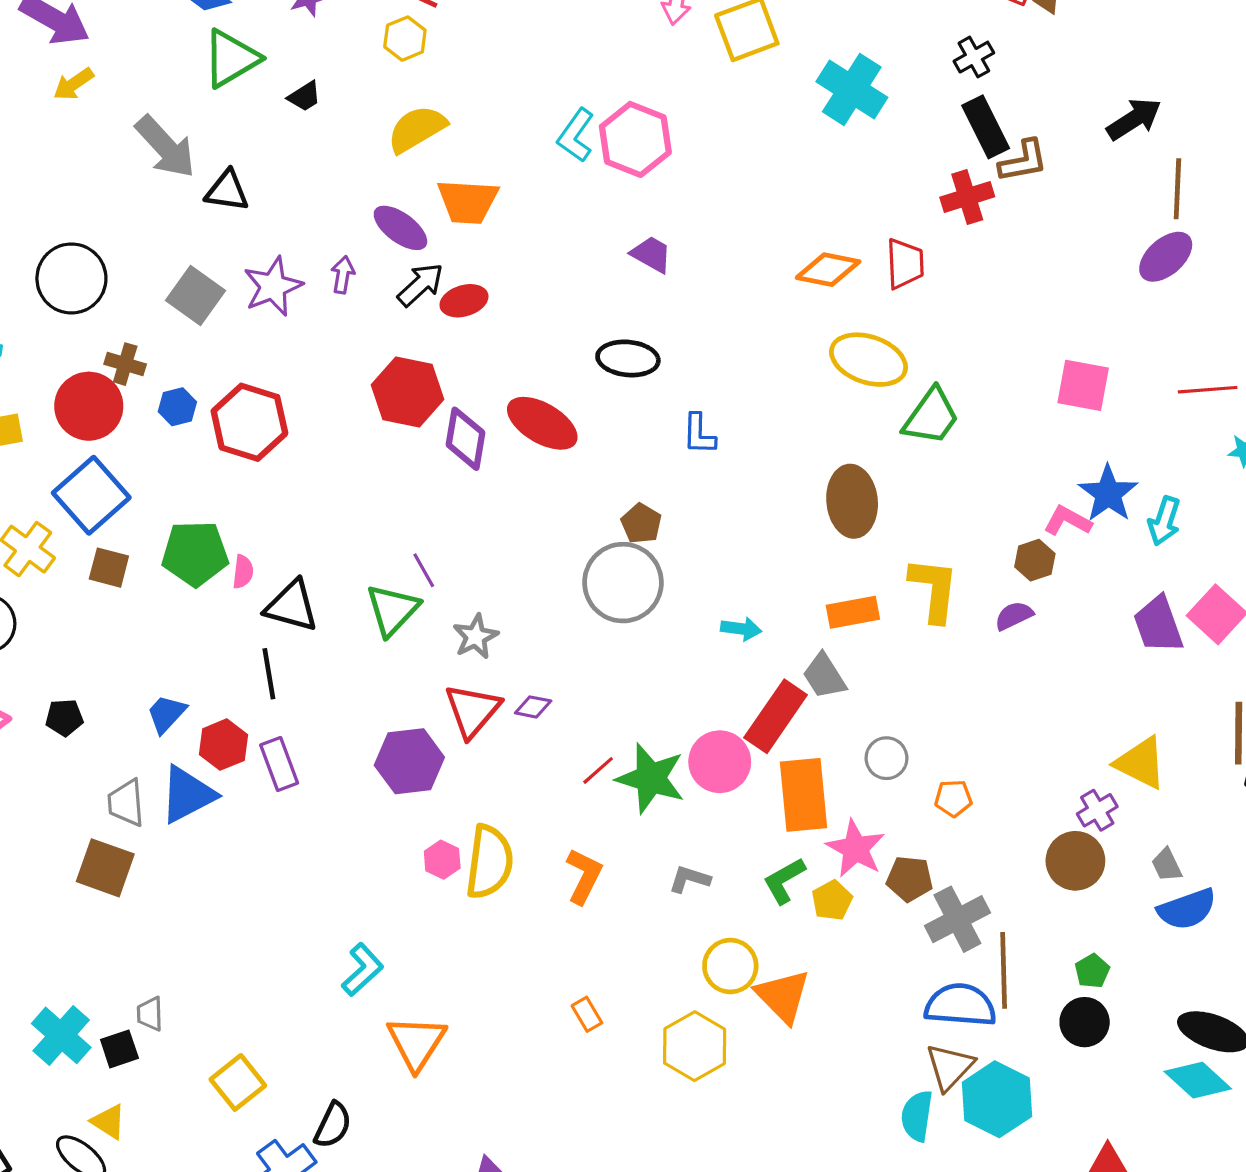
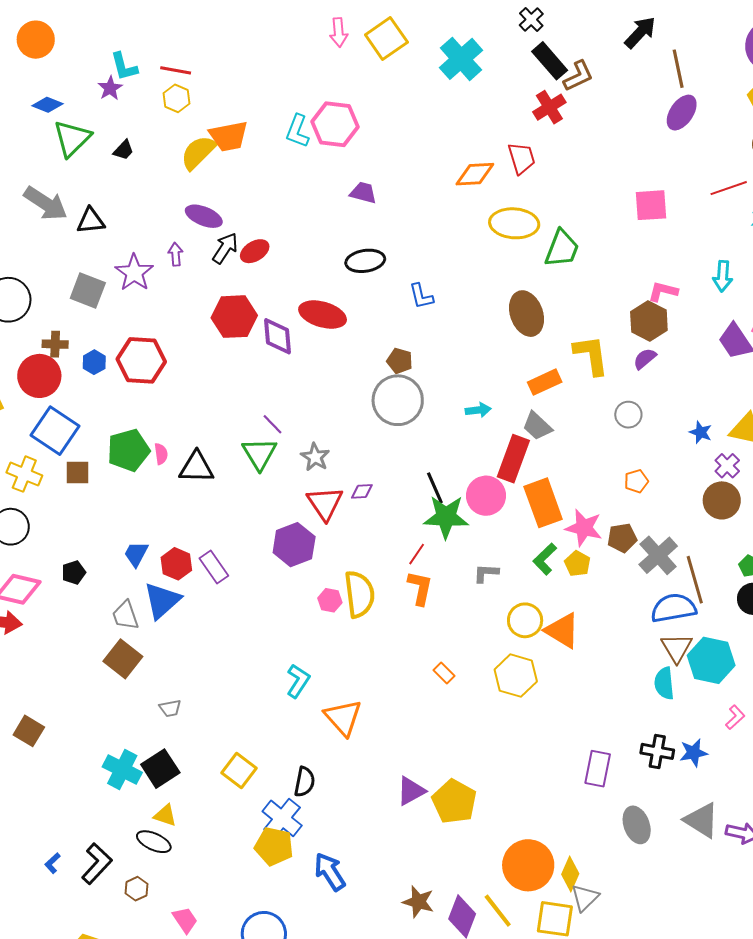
cyan cross: (852, 89) -> (461, 59), turned 30
orange trapezoid: (468, 202) -> (229, 136), moved
blue star: (1108, 494) -> (701, 432), moved, size x0.6
brown hexagon: (1035, 560) -> (649, 321), size x1.5
black line: (269, 674) -> (435, 488), moved
gray circle: (886, 758) -> (628, 415), moved
red line: (598, 770) -> (417, 554), moved
brown square: (105, 868) -> (123, 659), turned 33
gray trapezoid: (150, 1014) -> (170, 708), moved, turned -85
black square: (119, 1049) -> (160, 769), size x1.5

